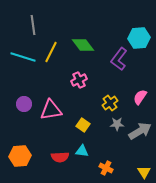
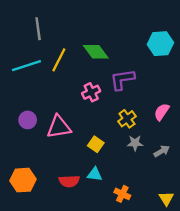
cyan line: (23, 57) -> (26, 66), turned -35
purple L-shape: (119, 59) -> (122, 80), moved, turned 45
gray arrow: (140, 131) -> (162, 151), size x0.6

